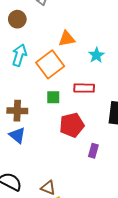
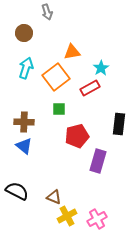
red rectangle: (84, 88) -> (90, 88), moved, turned -30
purple rectangle: (93, 151) -> (98, 161), size x1.6

